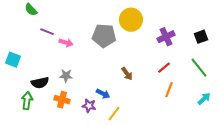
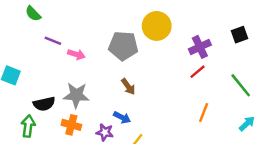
black square: (201, 37) -> (239, 35), moved
red line: (164, 68) -> (197, 72), moved
brown arrow: (127, 74) -> (128, 87), moved
gray star: (66, 76) -> (76, 95), size x1.5

